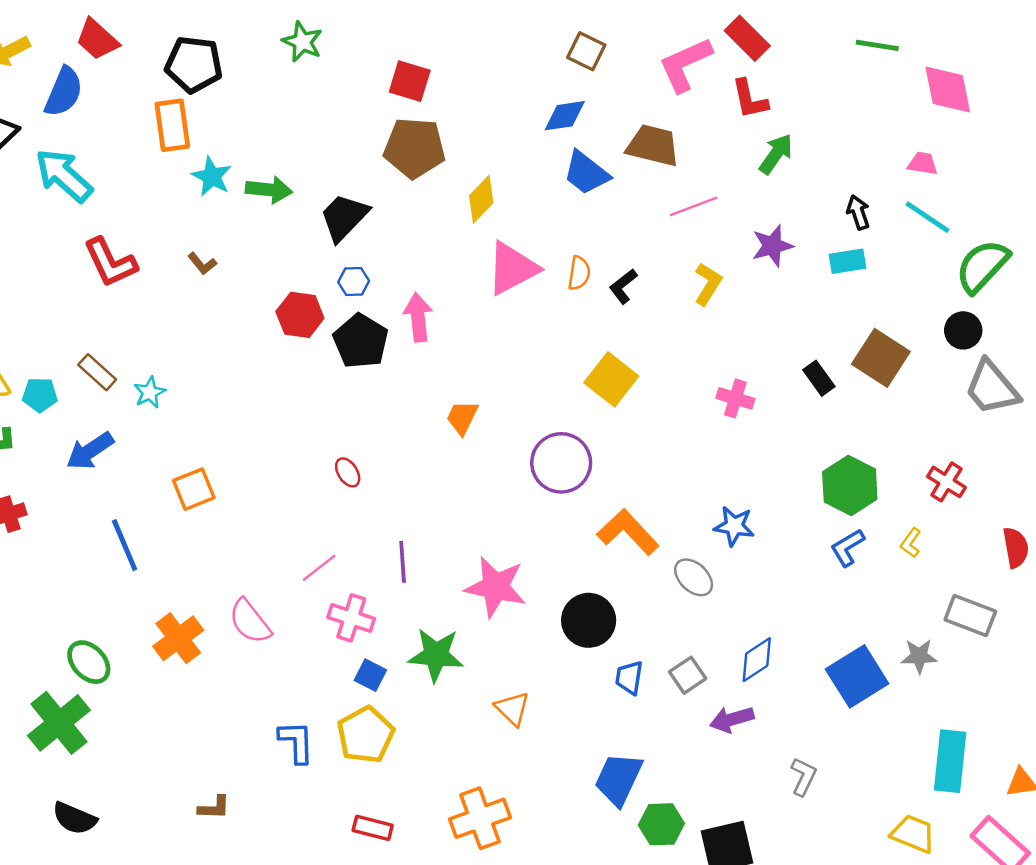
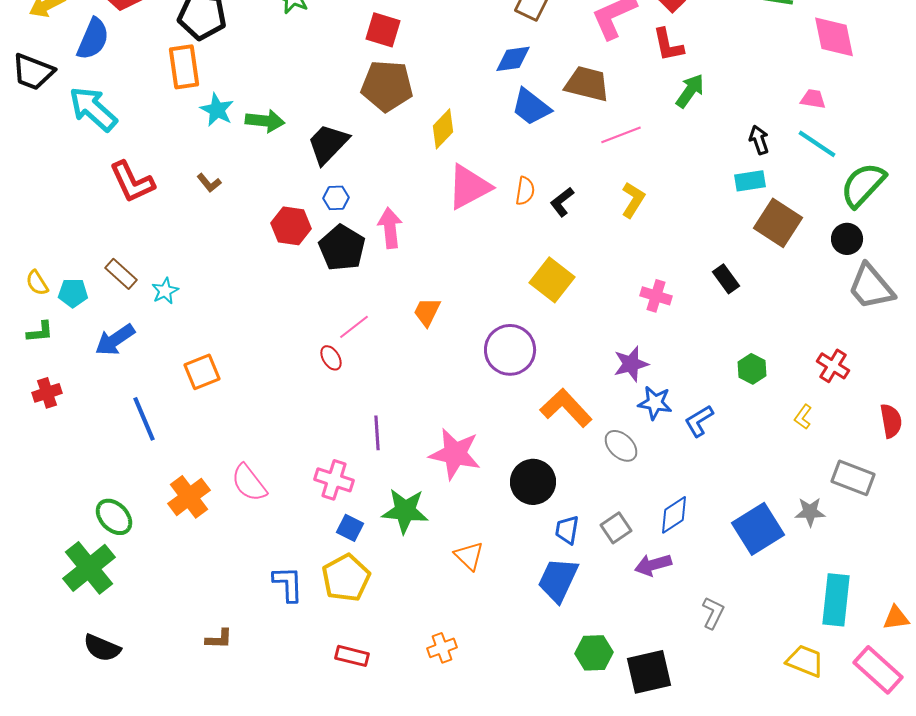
purple star: (772, 246) -> (631, 364), moved
brown square: (881, 358) -> (778, 223), moved
green hexagon: (850, 486) -> (752, 369), size x0.6
blue L-shape: (847, 548) -> (699, 421), moved
pink line: (319, 568) -> (354, 327), moved
blue trapezoid: (618, 779) -> (558, 580), moved
orange cross: (480, 818) -> (442, 648), size x0.6

